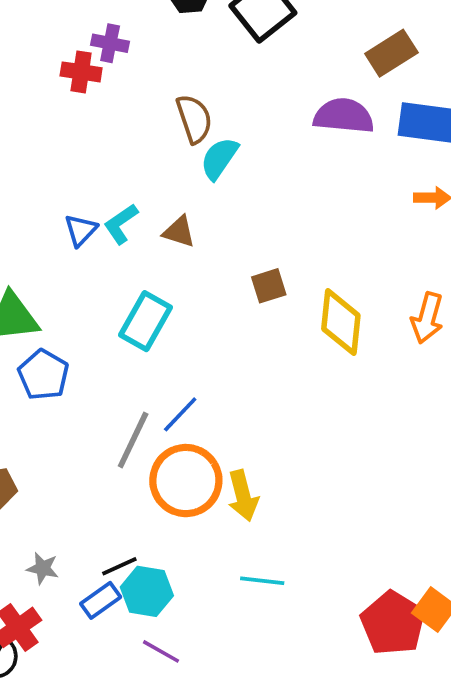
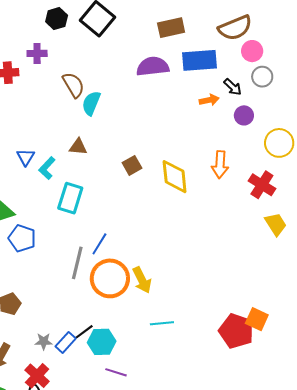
purple cross: (110, 43) -> (37, 53), moved
brown rectangle: (391, 53) -> (171, 28), turned 32
cyan L-shape: (121, 224) -> (47, 168), moved
blue rectangle: (101, 600) -> (66, 342), moved

